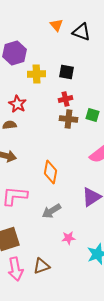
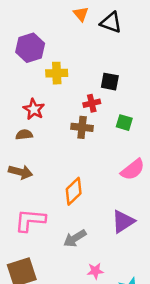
black square: (66, 72) -> (110, 82), moved
brown cross: (68, 119) -> (82, 127), moved
orange diamond: (50, 172) -> (74, 191), turned 35

